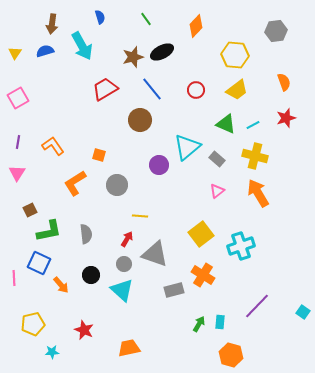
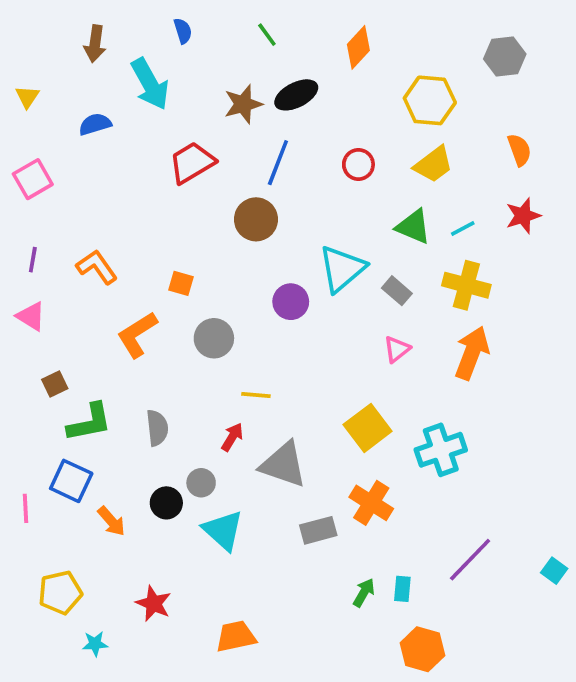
blue semicircle: (45, 51) -> (95, 124), moved
blue line: (152, 89) -> (278, 163), turned 60
pink triangle: (17, 173) -> (31, 316), turned -30
orange arrow: (258, 193) -> (472, 353), turned 52
gray circle: (124, 264) -> (201, 483), moved

